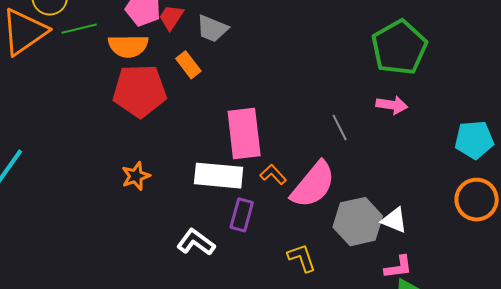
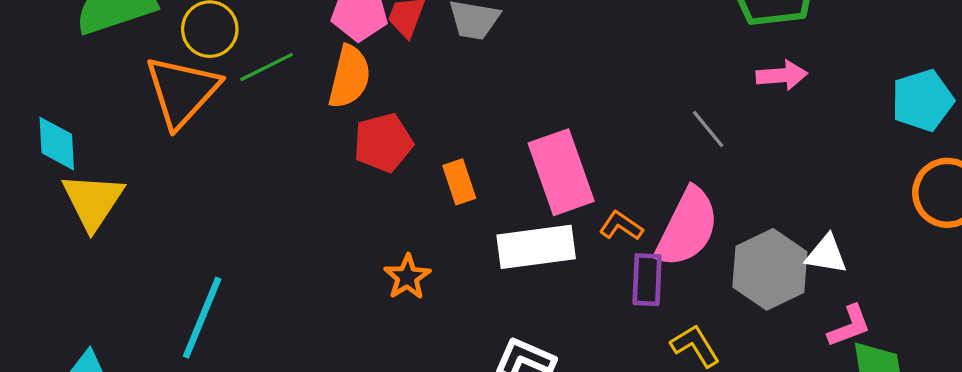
orange semicircle: (128, 46) -> (349, 77), turned -63
orange rectangle: (188, 65) -> (459, 182), moved, turned 32
red pentagon: (140, 91) -> (383, 143), size x0.7
purple rectangle: (242, 215) -> (647, 280), moved

